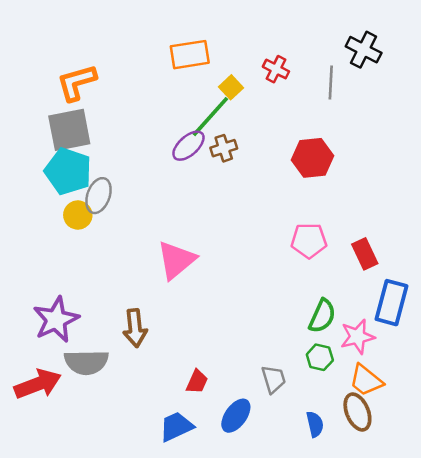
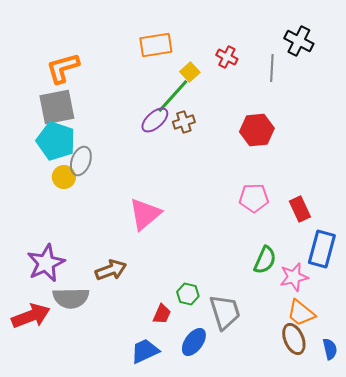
brown arrow: (135, 328) -> (111, 270), turned -104
green hexagon: (320, 357) -> (188, 294), moved
gray trapezoid: (274, 379) -> (225, 312), size x1.5
blue semicircle: (315, 424) -> (330, 349), moved

